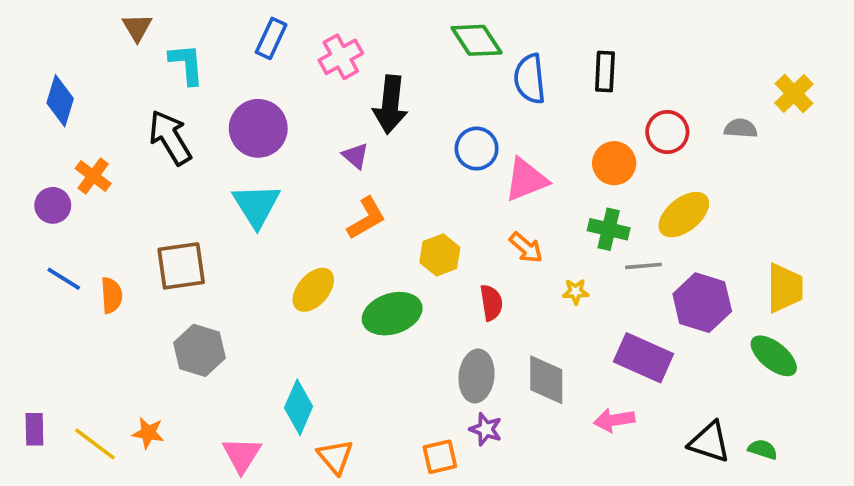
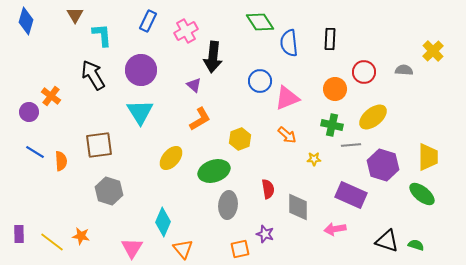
blue diamond: (60, 101) -> (26, 21), moved
red semicircle: (491, 303) -> (268, 189), moved
gray ellipse: (477, 376) -> (228, 205), moved

